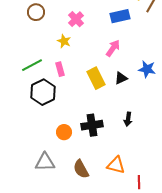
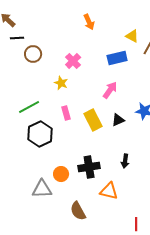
pink rectangle: (60, 69) -> (66, 113), moved
gray triangle: (45, 162) -> (42, 189), moved
orange triangle: (116, 165) -> (109, 191), moved

